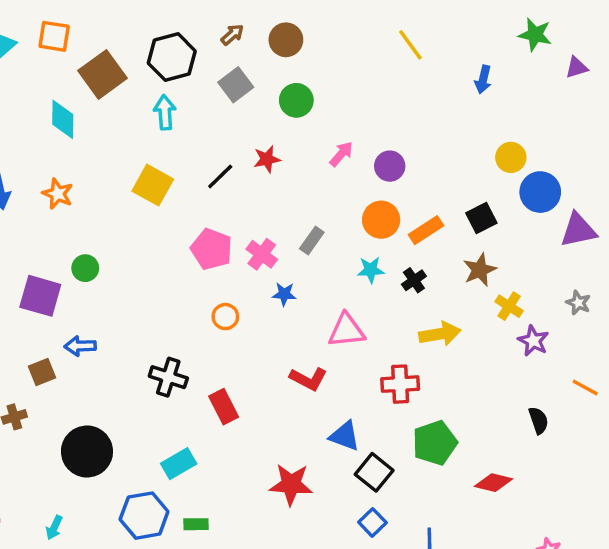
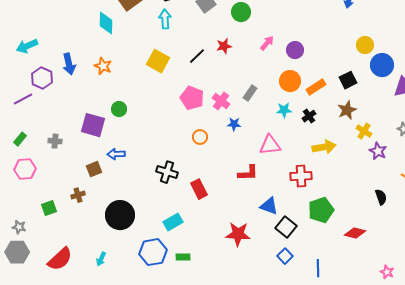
red L-shape: (308, 379) -> (248, 173), turned -30

